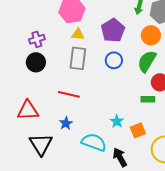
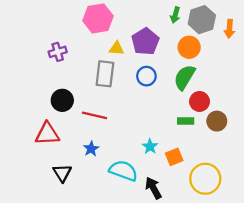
yellow triangle: (78, 34) -> (116, 48), moved
black circle: (36, 62) -> (62, 100), moved
black triangle: (41, 144) -> (62, 173), size x0.7

